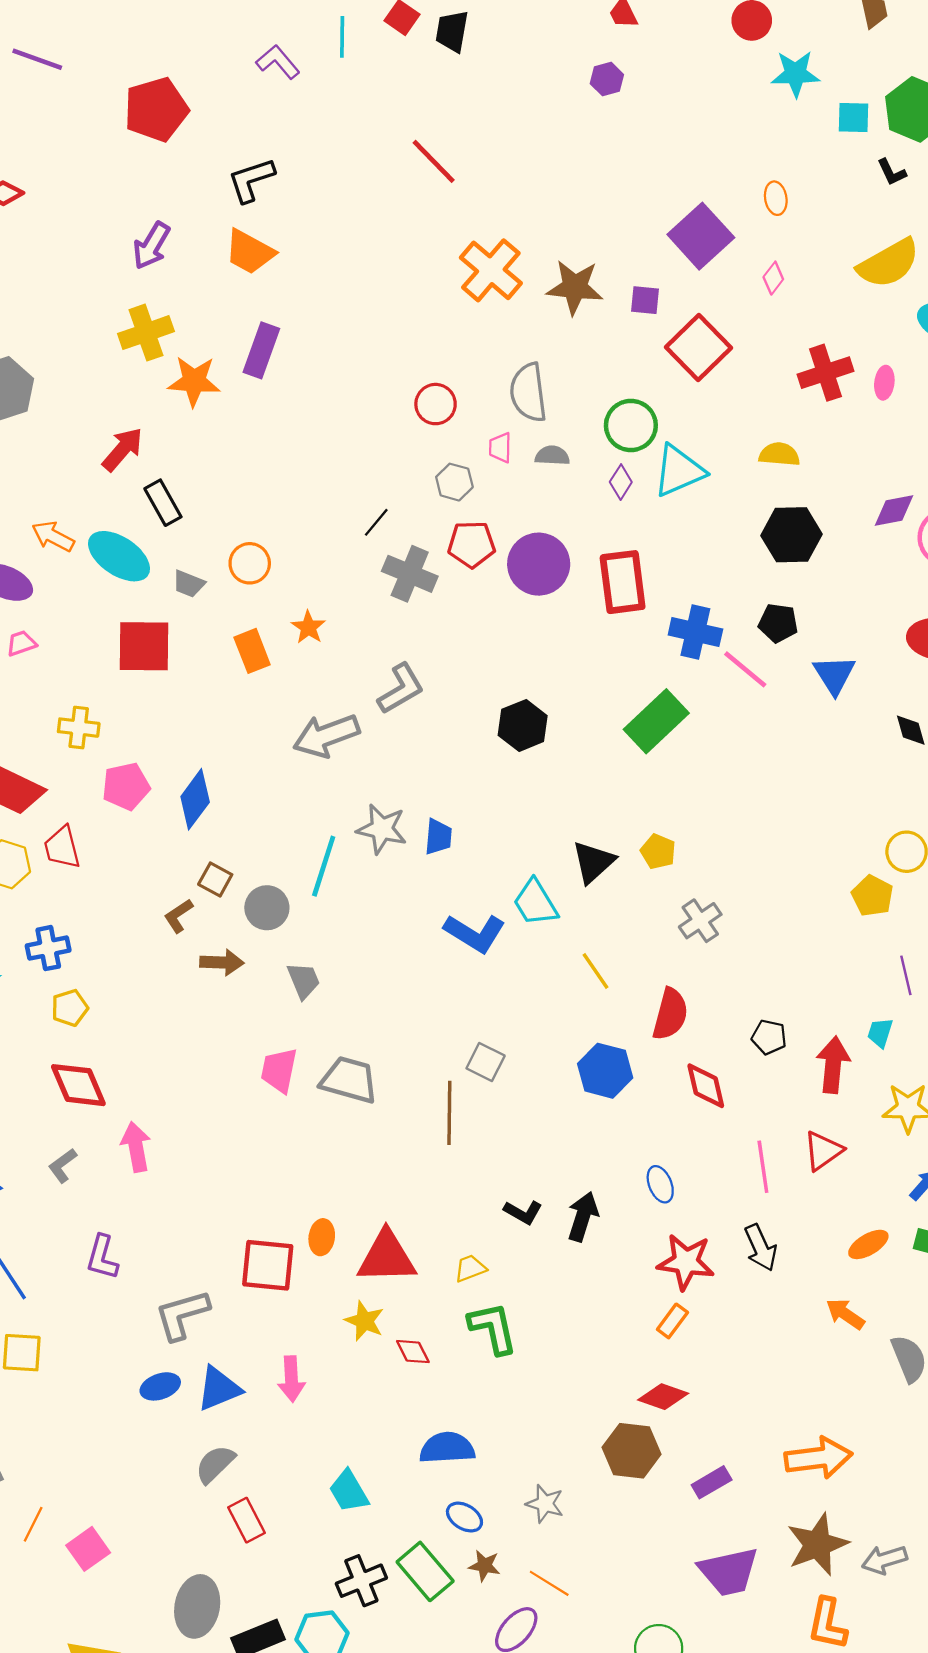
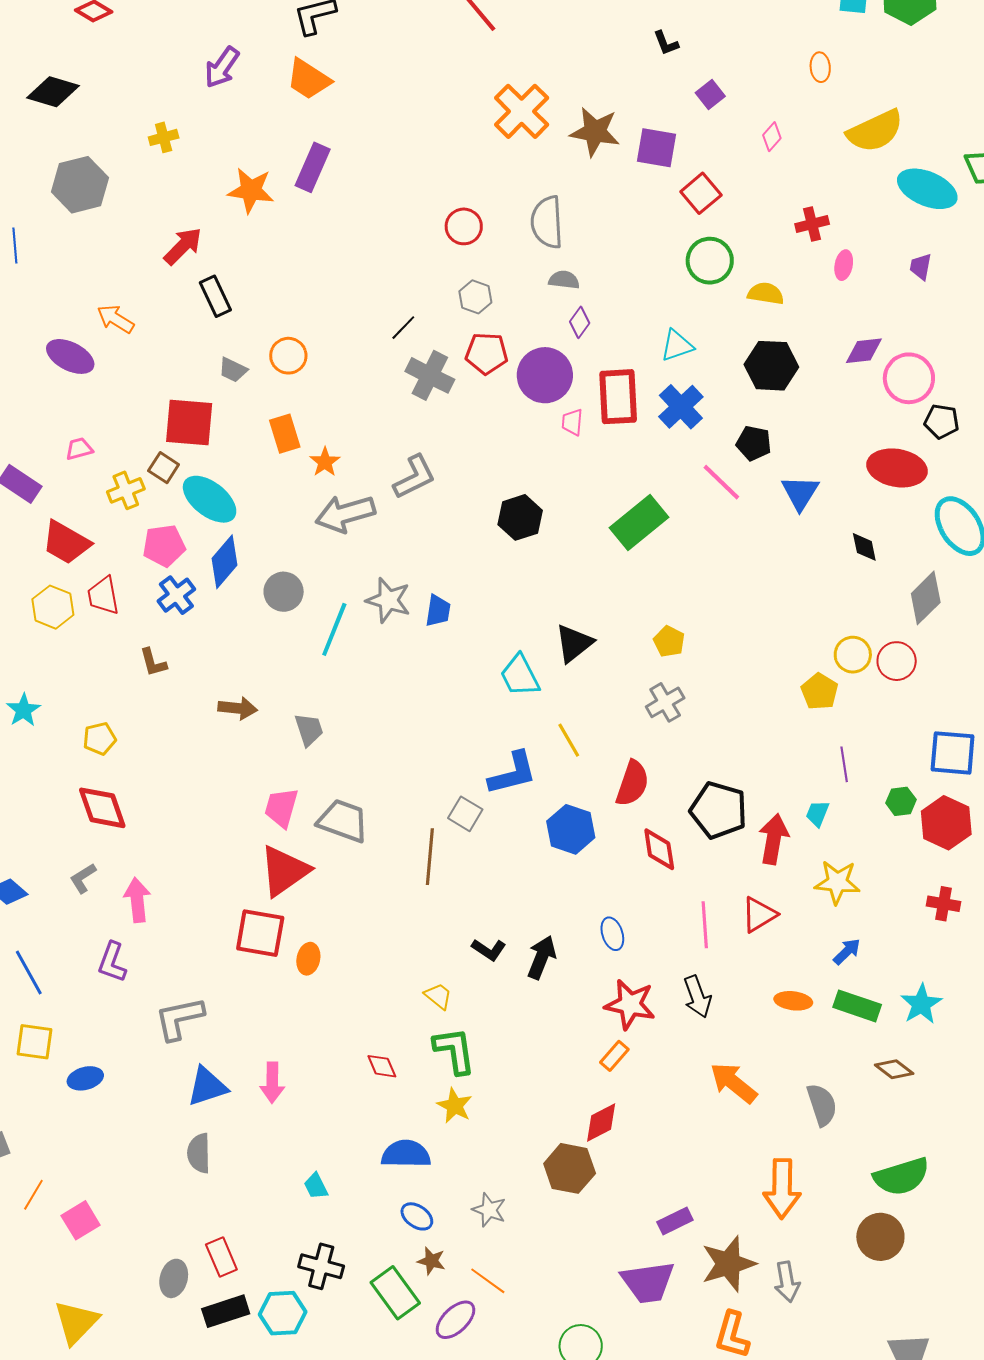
black L-shape: (892, 172) -> (666, 43), moved
orange ellipse: (776, 198) -> (820, 67), moved
purple square: (701, 236) -> (710, 95), size x0.5
purple square: (645, 300) -> (656, 148), size x1.5
yellow cross: (146, 333) -> (164, 137), moved, size x0.6
red square: (699, 347) -> (701, 193), size x0.7
red cross: (825, 373) -> (812, 224), size x0.7
pink ellipse: (884, 383) -> (844, 265), moved
green circle: (631, 425) -> (710, 261), moved
pink trapezoid: (500, 448) -> (572, 422), moved
cyan triangle: (679, 471) -> (677, 346), moved, size x0.7
purple diamond: (621, 482) -> (580, 322), moved
cyan ellipse: (119, 556) -> (210, 499), moved
orange star: (308, 627) -> (325, 462), moved
blue cross: (695, 632) -> (681, 407), moved, turned 30
pink trapezoid: (21, 643) -> (79, 449), moved
yellow cross: (79, 728) -> (126, 490), turned -33
yellow pentagon: (658, 852) -> (669, 641), moved
brown square: (215, 879) -> (164, 468), moved
gray circle: (267, 908) -> (284, 592), moved
brown L-shape: (178, 916) -> (153, 662), moved, turned -76
blue L-shape: (475, 933) -> (513, 773), moved, turned -50
blue cross: (48, 948) -> (176, 595), moved, turned -30
black pentagon: (769, 1037) -> (719, 810), size x1.8
pink arrow: (136, 1147) -> (137, 900), moved
orange ellipse: (868, 1244) -> (793, 1001), turned 33
red triangle: (387, 1257) -> (284, 871), moved, turned -38
red square: (268, 1265) -> (260, 933), moved
yellow trapezoid: (470, 1268) -> (438, 996), turned 56
orange arrow: (845, 1314) -> (733, 1083), moved, size x1.4
yellow star: (364, 1321) -> (455, 1106), moved
blue ellipse: (160, 1386) -> (85, 1078), moved
red diamond: (663, 1397) -> (601, 1123), turned -51
orange arrow: (818, 1458) -> (782, 1189), moved, turned 94
gray semicircle: (215, 1464) -> (199, 1153), turned -51
purple rectangle: (712, 1482) -> (675, 1221), moved
cyan trapezoid: (349, 1491) -> (316, 1186), size x0.7
red rectangle: (247, 1520) -> (221, 1257), moved
gray arrow: (884, 1560) -> (787, 1282), turned -87
green rectangle: (425, 1571) -> (395, 1293), moved
black cross: (361, 1581) -> (321, 1266), turned 33
gray ellipse: (197, 1606) -> (174, 1278), size x0.7

